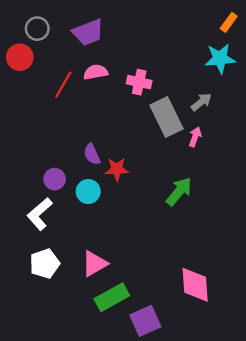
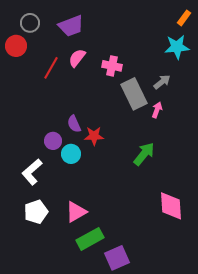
pink semicircle: (96, 72) -> (77, 58), turned -42
purple circle: (55, 179) -> (53, 141), moved
pink diamond: (195, 285) -> (171, 206), moved

